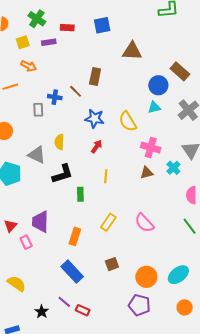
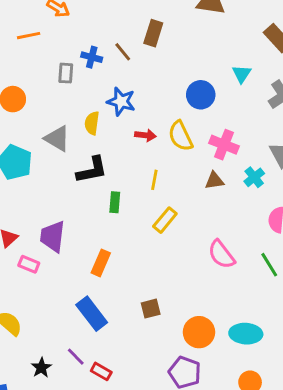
blue circle: (158, 85) -> (201, 95), moved
cyan triangle: (154, 107) -> (242, 74), moved, turned -48
blue star: (95, 119) -> (121, 102), moved
yellow semicircle: (128, 121) -> (181, 136), moved
red arrow: (97, 147) -> (145, 135), turned 56
yellow rectangle: (108, 222) -> (165, 220), moved
pink semicircle: (144, 223) -> (221, 254), moved
pink rectangle: (26, 242) -> (29, 264), turned -48
cyan ellipse: (178, 275) -> (246, 334), turned 35

